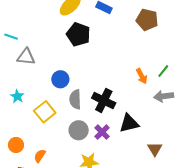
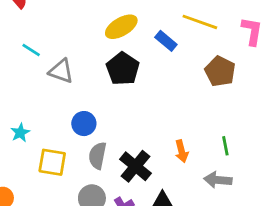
gray triangle: (26, 57) -> (61, 71), moved
green line: (163, 71) -> (225, 146), turned -64
orange arrow: (142, 76) -> (182, 151), moved
yellow square: (45, 112) -> (52, 162), turned 35

